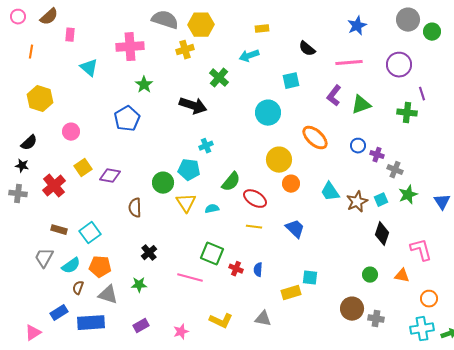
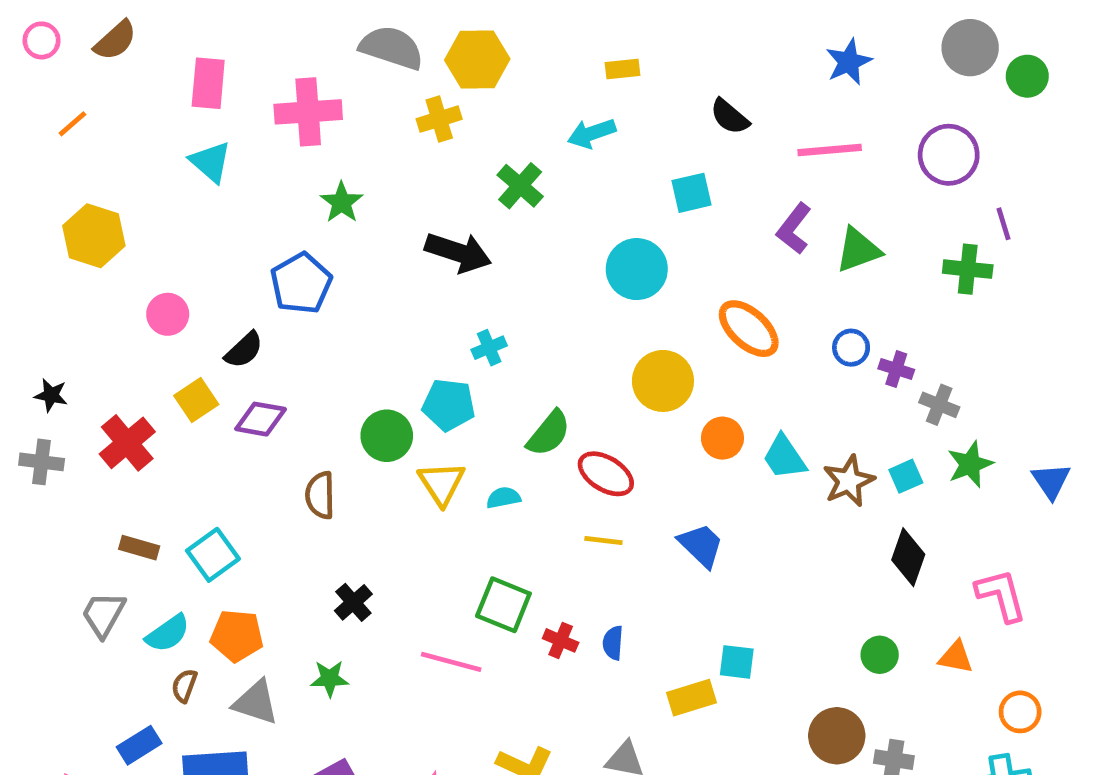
pink rectangle: (70, 35) -> (208, 83), moved, size x1.5
orange line: (31, 52) -> (72, 124), turned 40
black semicircle: (29, 143) -> (244, 350), moved
orange circle: (291, 184) -> (722, 438), moved

